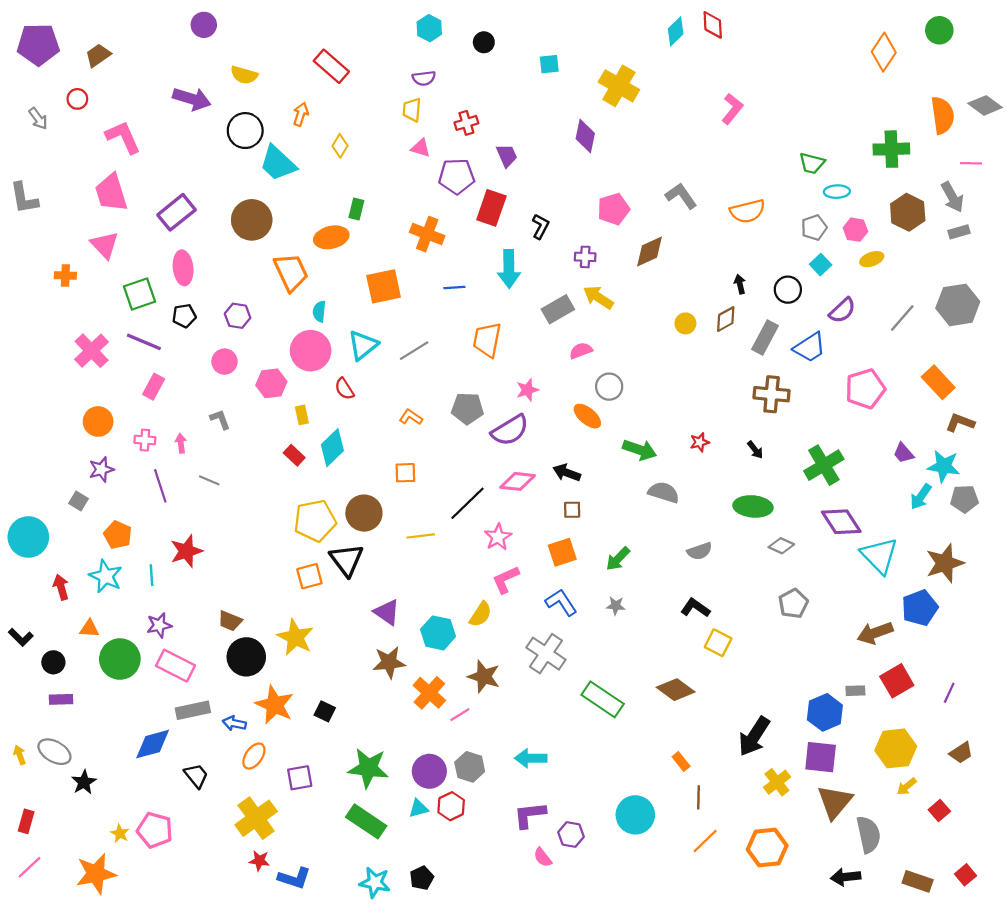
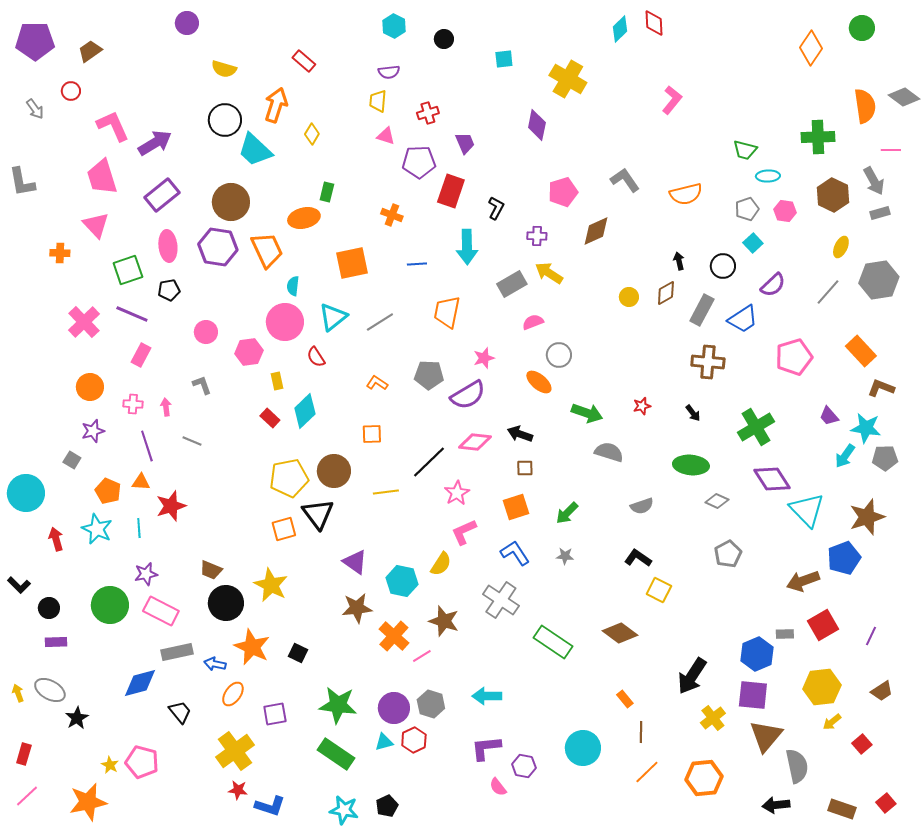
red rectangle: (331, 66) -> (304, 61), size x0.7
purple arrow: (192, 99) -> (155, 143), moved, turned -48
orange arrow: (301, 114) -> (276, 105), size x1.6
orange cross: (427, 234) -> (392, 215), size x0.7
yellow ellipse: (872, 259) -> (841, 247), moved, turned -45
purple hexagon: (238, 316) -> (218, 247), moved, size x1.6
orange triangle: (89, 629) -> (141, 482), moved

